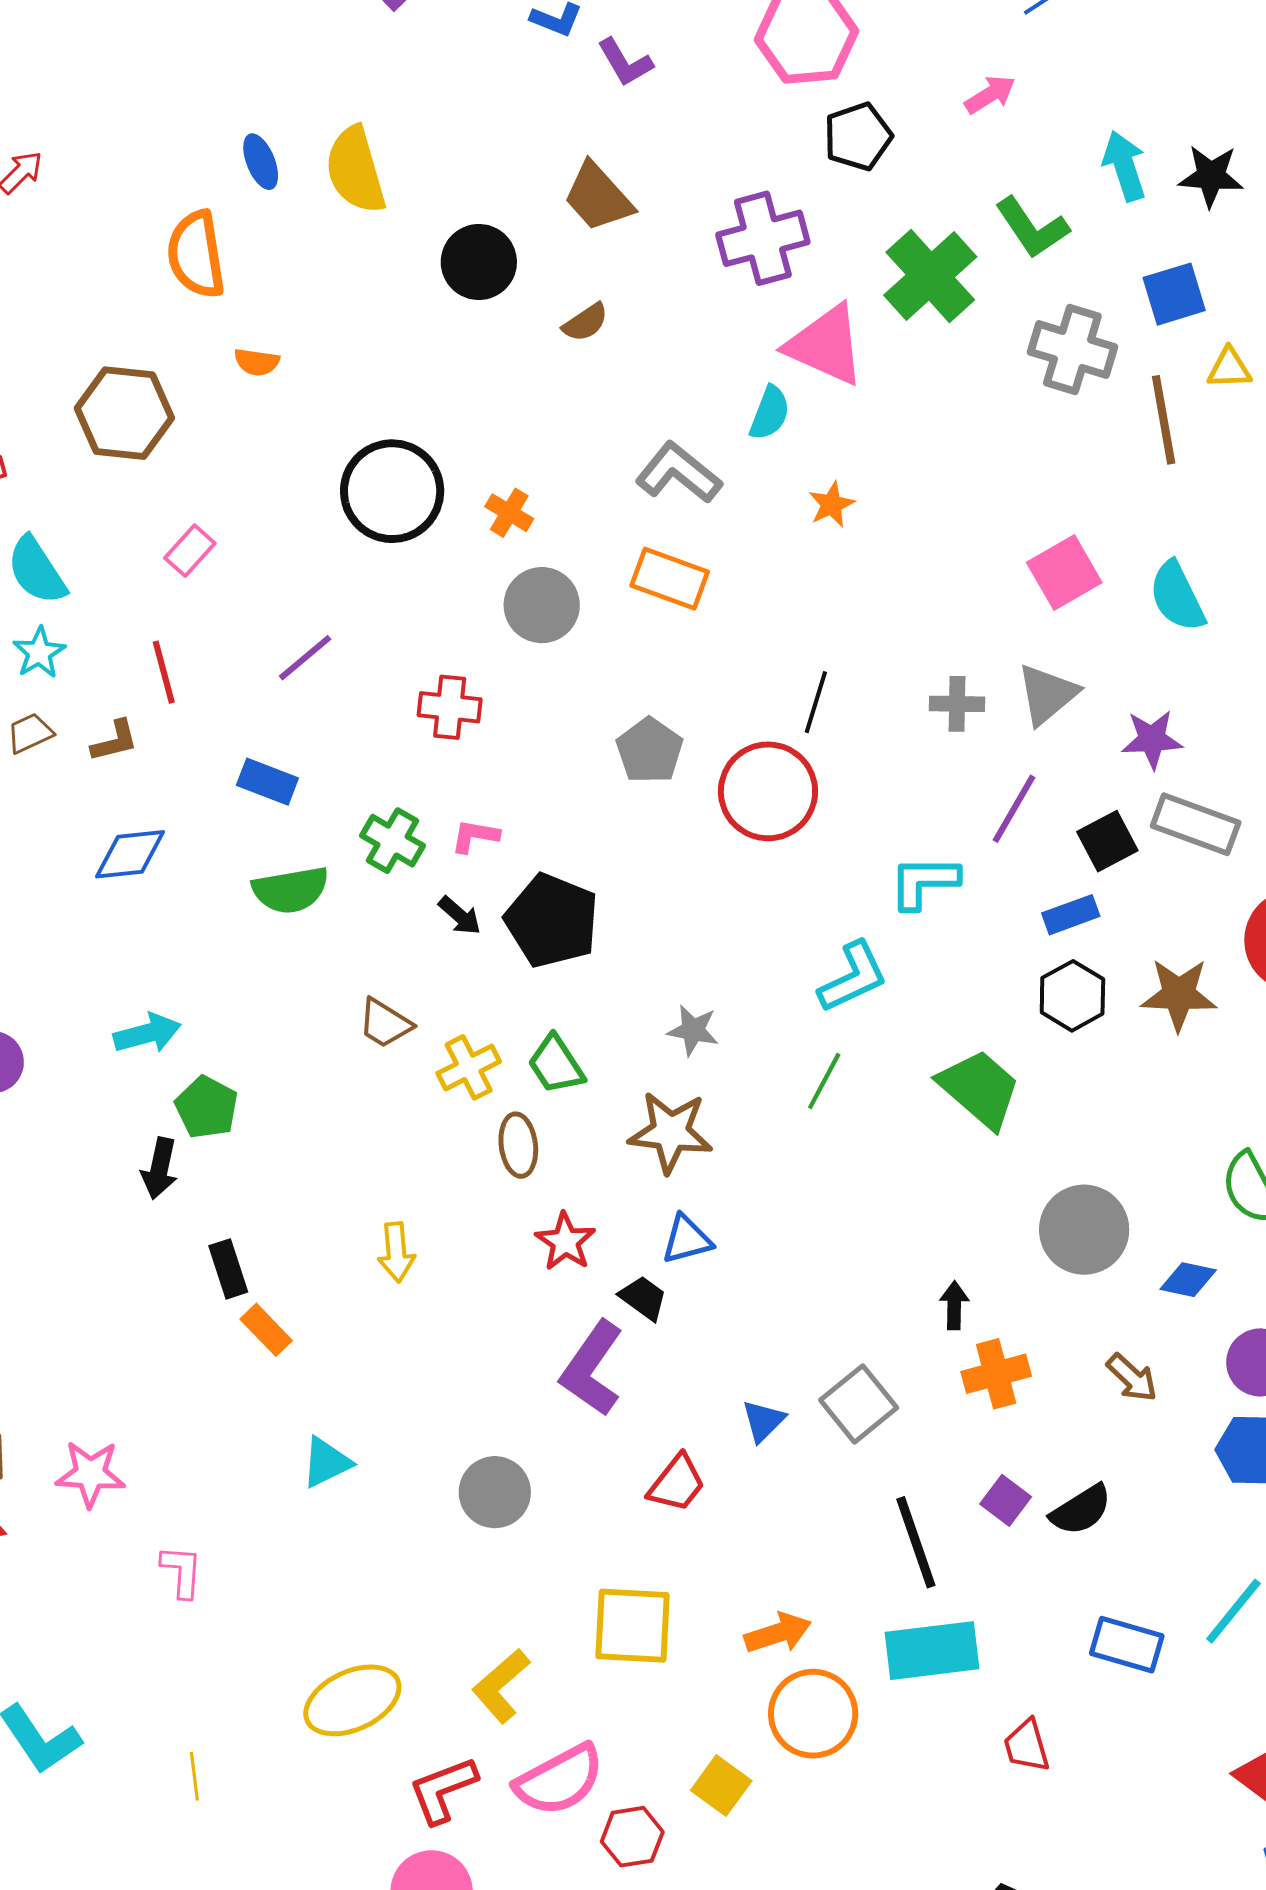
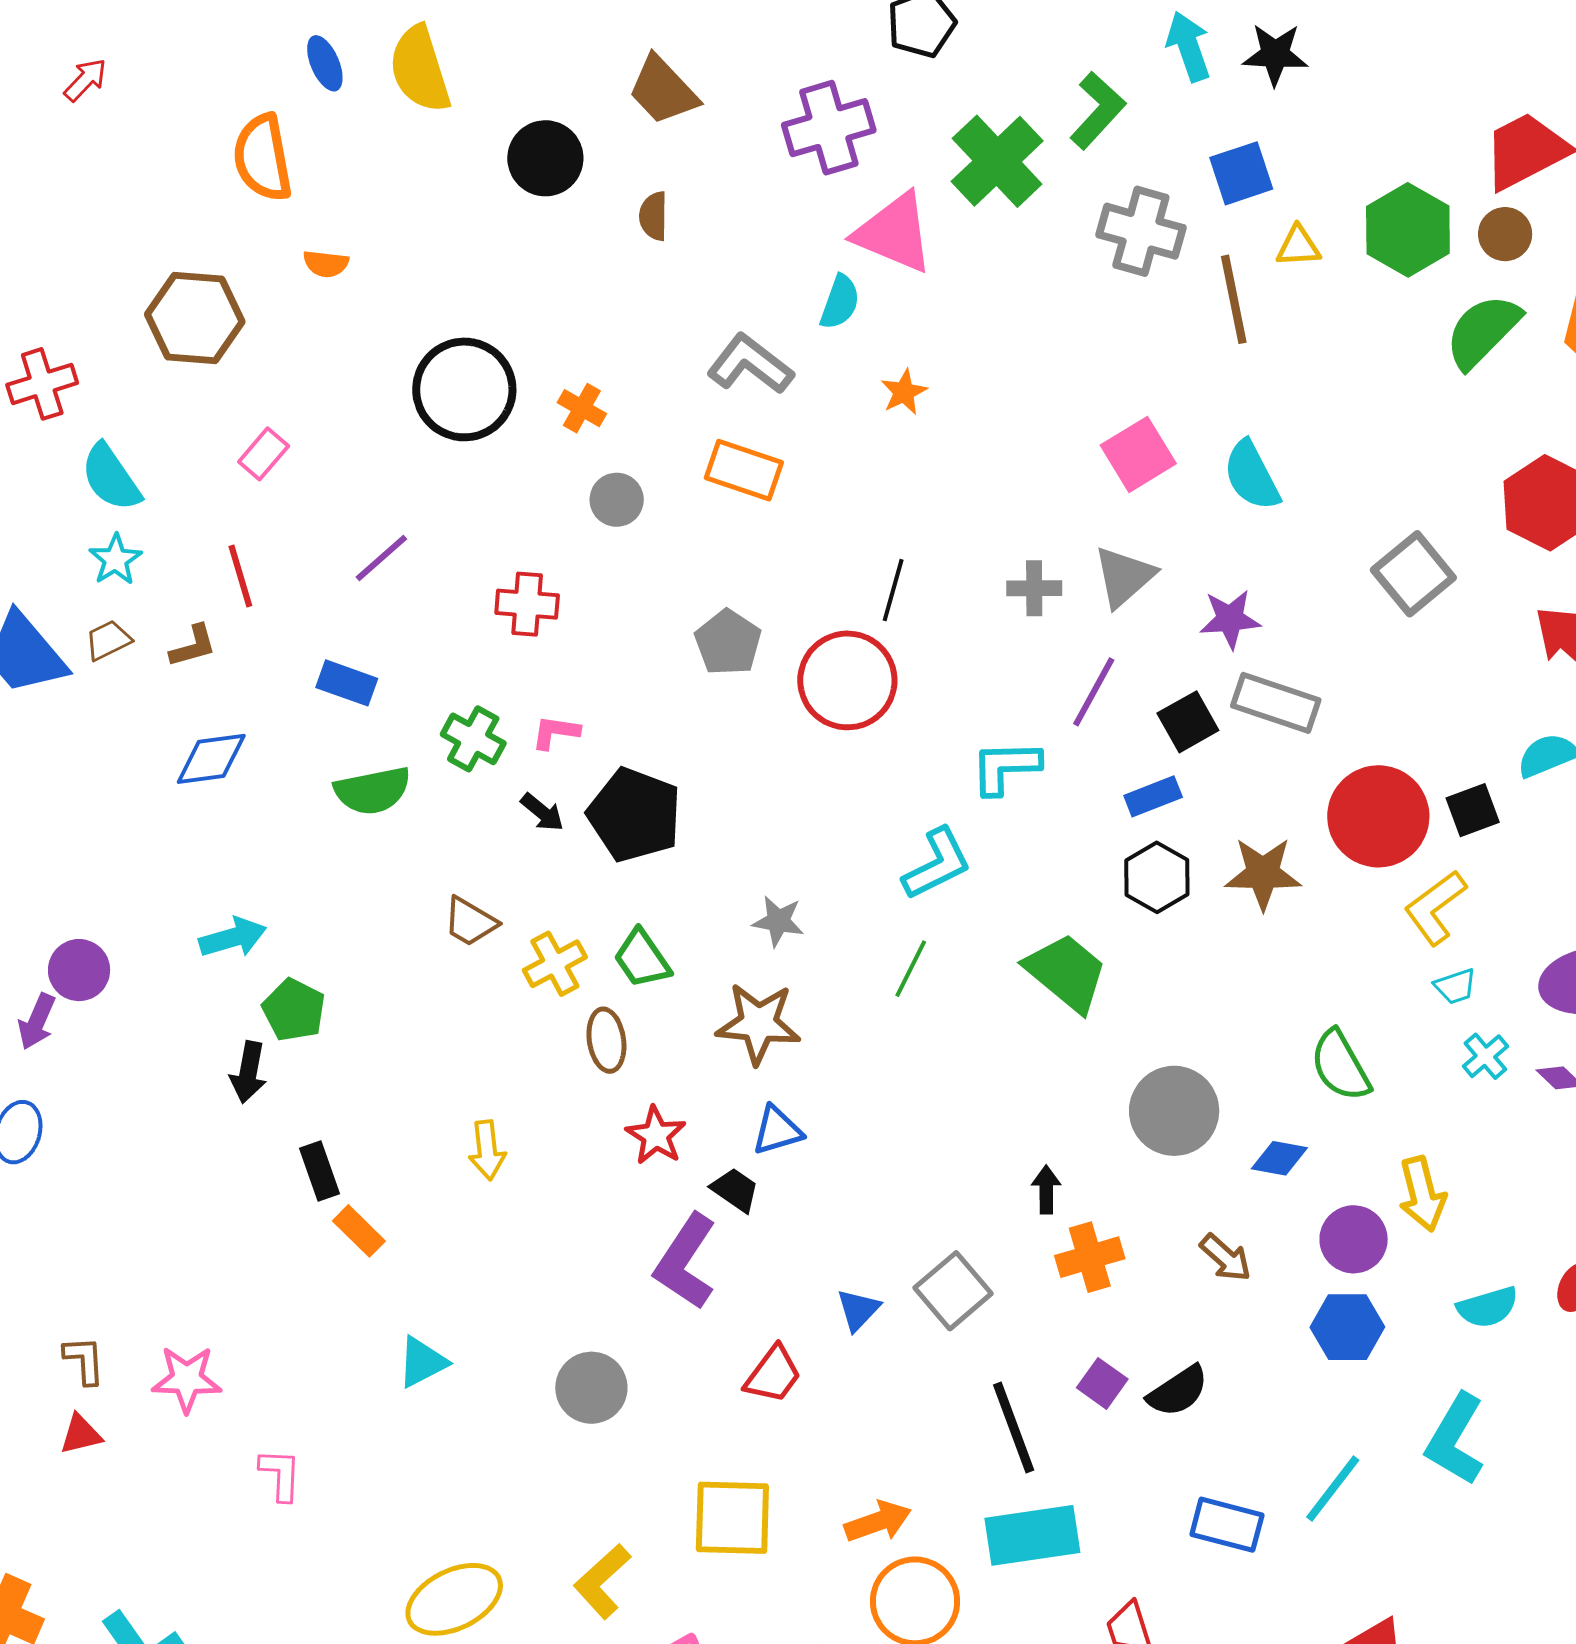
green L-shape: (1032, 228) -> (1098, 110), turned -102
brown semicircle: (585, 322) -> (653, 216), turned 126
gray circle: (542, 605) -> (617, 500), size x0.7

